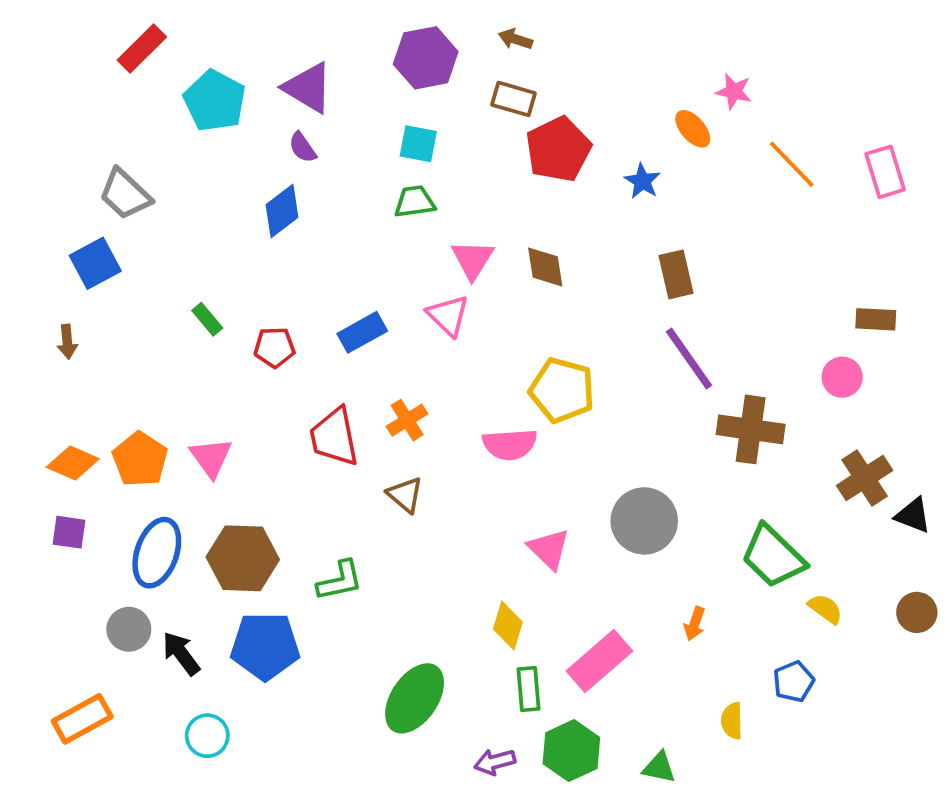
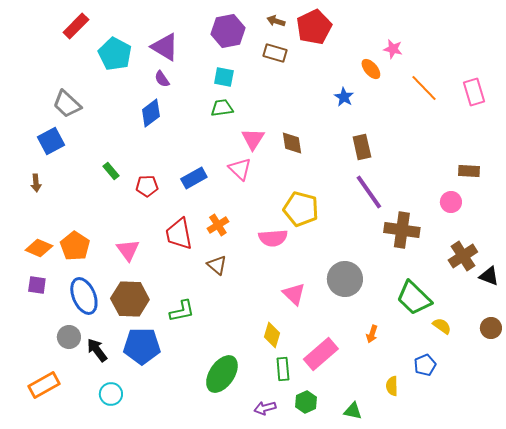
red pentagon: (558, 149) -> (314, 27), moved
pink triangle: (211, 457) -> (128, 250), moved
blue ellipse: (157, 553) -> (84, 296), turned -42
green hexagon: (571, 751) -> (306, 402), size x0.7

